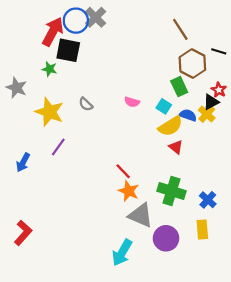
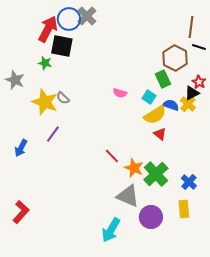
brown line: (180, 29) -> (191, 27), moved, turned 40
gray semicircle: (86, 104) -> (63, 98), moved
orange star: (129, 191) -> (134, 168), moved
green cross: (172, 191) -> (156, 174), turned 30

